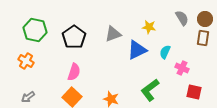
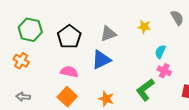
blue triangle: (137, 50) -> (101, 60), moved
pink cross: (182, 68) -> (164, 71), moved
pink semicircle: (74, 72) -> (69, 72), turned -96
gray arrow: (28, 97) -> (23, 97), turned 40

